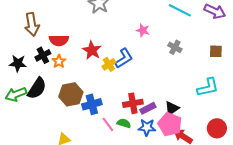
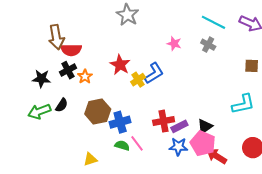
red semicircle: (59, 40) -> (71, 50), moved
gray cross: (175, 47) -> (208, 45), moved
black semicircle: (37, 88) -> (62, 105), size x0.6
green semicircle: (124, 123) -> (122, 145), moved

